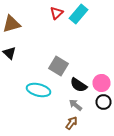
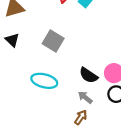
gray square: (58, 66) -> (53, 41), moved

